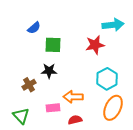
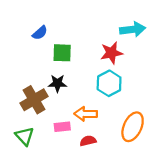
cyan hexagon: (107, 79) -> (109, 83), moved
brown cross: (29, 85) -> (34, 100), size x1.6

